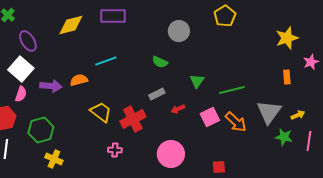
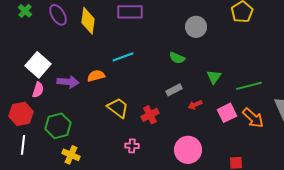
yellow diamond: (71, 25) -> (88, 21), turned -68
purple ellipse: (28, 41) -> (58, 15), moved
red cross: (133, 119) -> (150, 115), size x0.7

